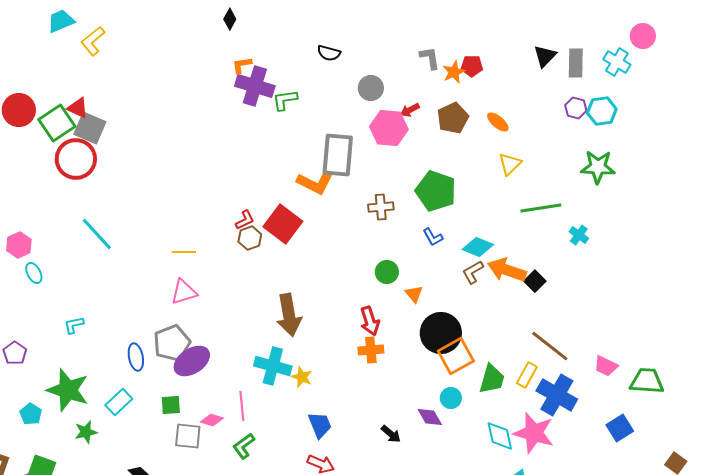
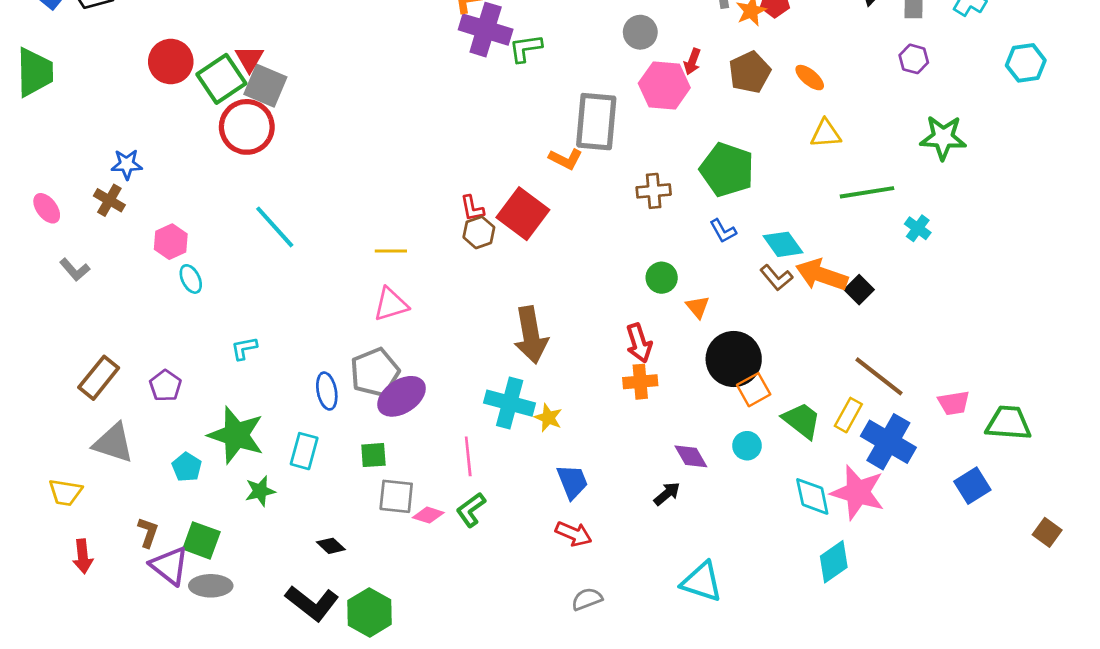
red triangle: (78, 108) -> (249, 59), turned 35
red arrow: (410, 110) -> (692, 62), turned -42
cyan hexagon: (602, 111) -> (1026, 63), moved
yellow triangle: (510, 164) -> (826, 134), turned 40
orange L-shape: (315, 183) -> (566, 159), size x0.7
red L-shape: (245, 220) -> (472, 208), turned 105
cyan diamond: (478, 247) -> (783, 244), turned 32
brown L-shape: (473, 272) -> (776, 278), turned -100
orange square: (456, 356) -> (754, 390), size x0.7
pink trapezoid: (606, 366) -> (954, 403), turned -35
green trapezoid: (492, 379) -> (802, 420), turned -68
cyan rectangle: (119, 402) -> (304, 451), turned -32
purple diamond: (430, 417) -> (691, 456), moved
pink diamond: (212, 420) -> (428, 515), moved
black arrow: (391, 434) -> (667, 494), turned -80

